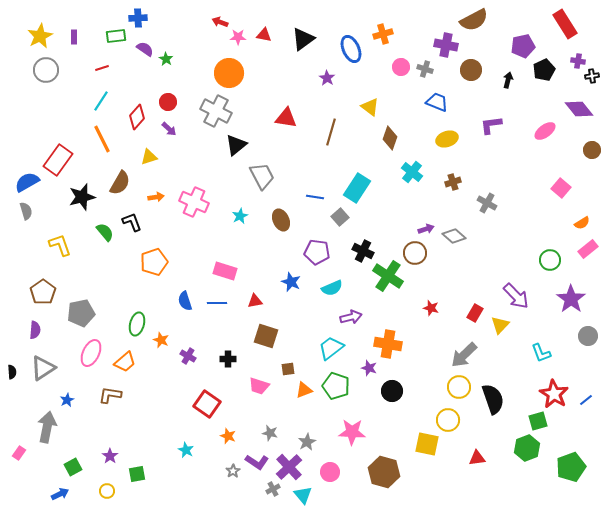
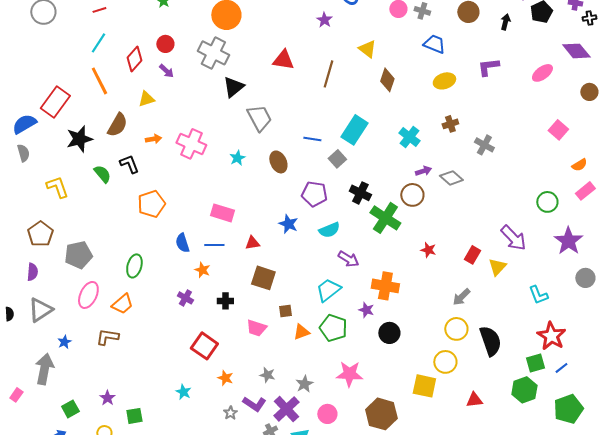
cyan cross: (412, 172) -> (409, 137), moved
purple arrow: (351, 317) -> (348, 259), turned 45
orange star: (161, 340) -> (202, 270), moved
gray arrow: (464, 355) -> (461, 297), size x0.7
blue line: (586, 400) -> (561, 368), moved

